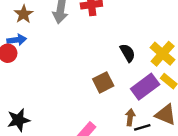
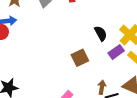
purple rectangle: (145, 87) -> (116, 52), moved, size x0.7

